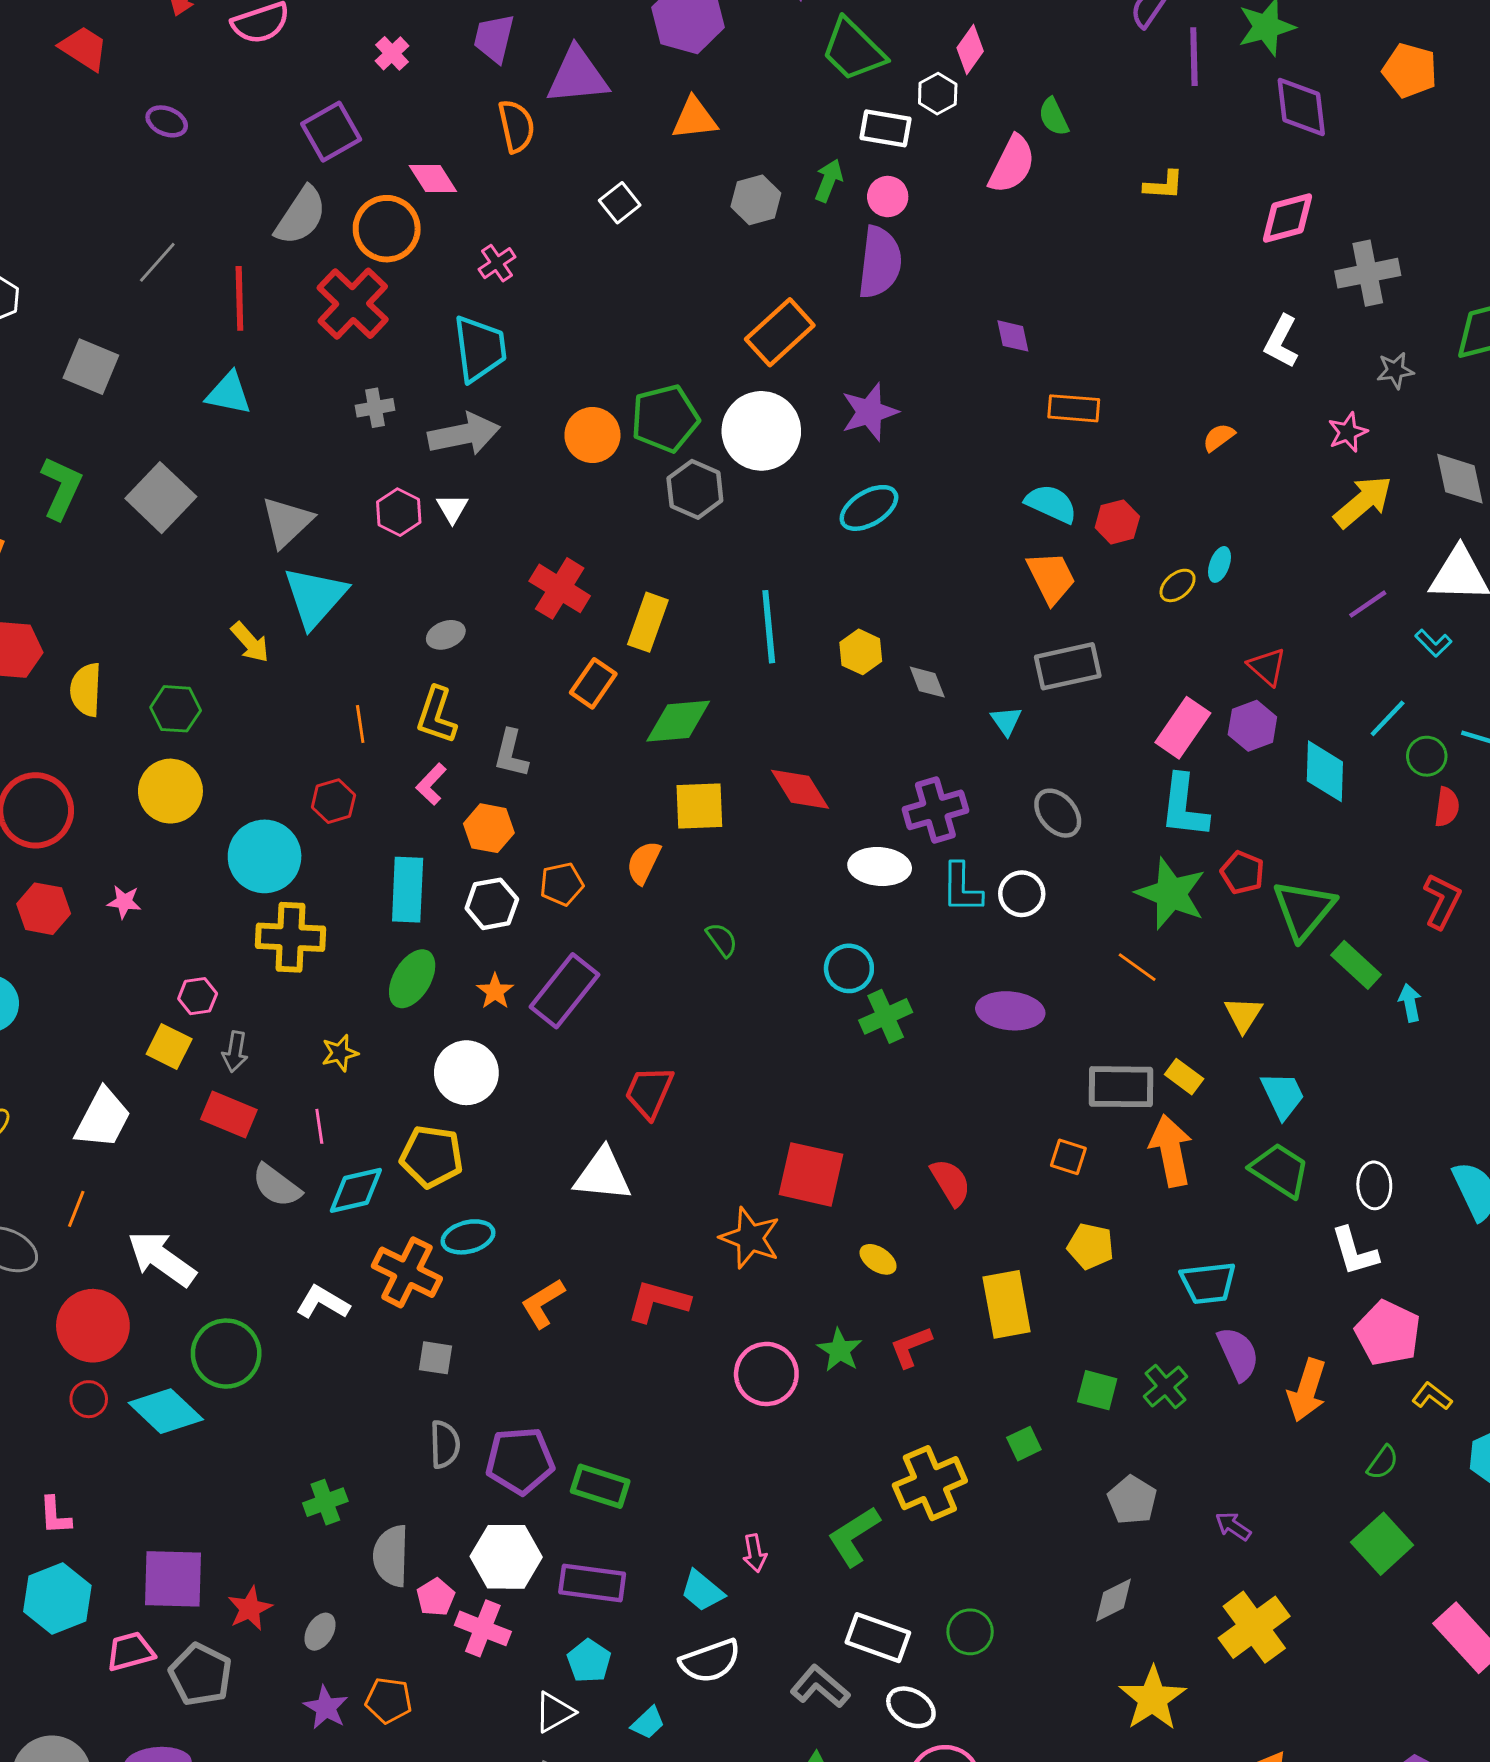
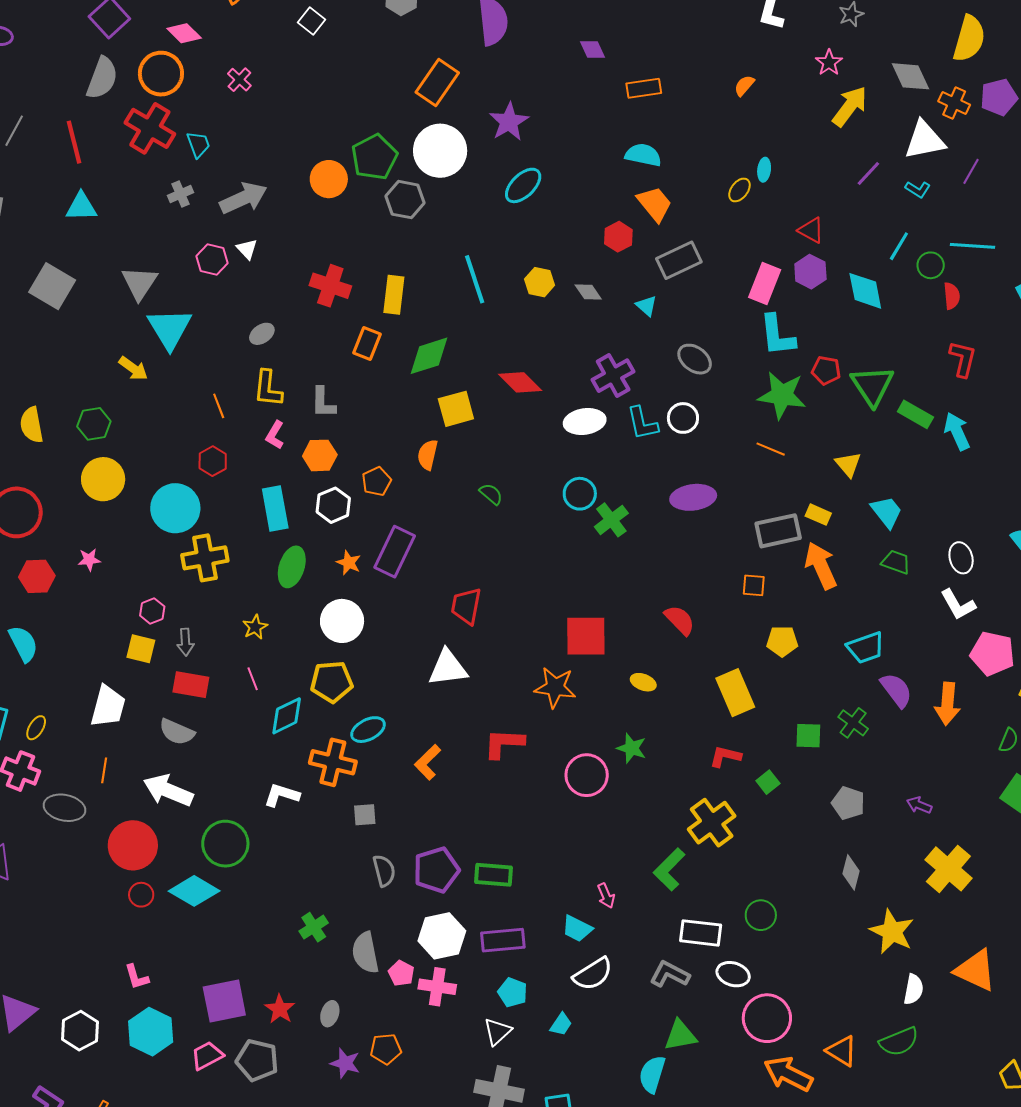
cyan trapezoid: (480, 349) -> (198, 144), moved, size x0.6
red hexagon: (1117, 522) -> (618, 237), moved
cyan arrow: (1410, 1003) -> (957, 431), size x1.5
green trapezoid: (1280, 1170) -> (896, 562), size x0.7
gray semicircle: (277, 1186) -> (177, 732), moved
red L-shape: (911, 1347) -> (725, 756), moved, turned 48
gray diamond: (1114, 1600) -> (851, 872), turned -36

